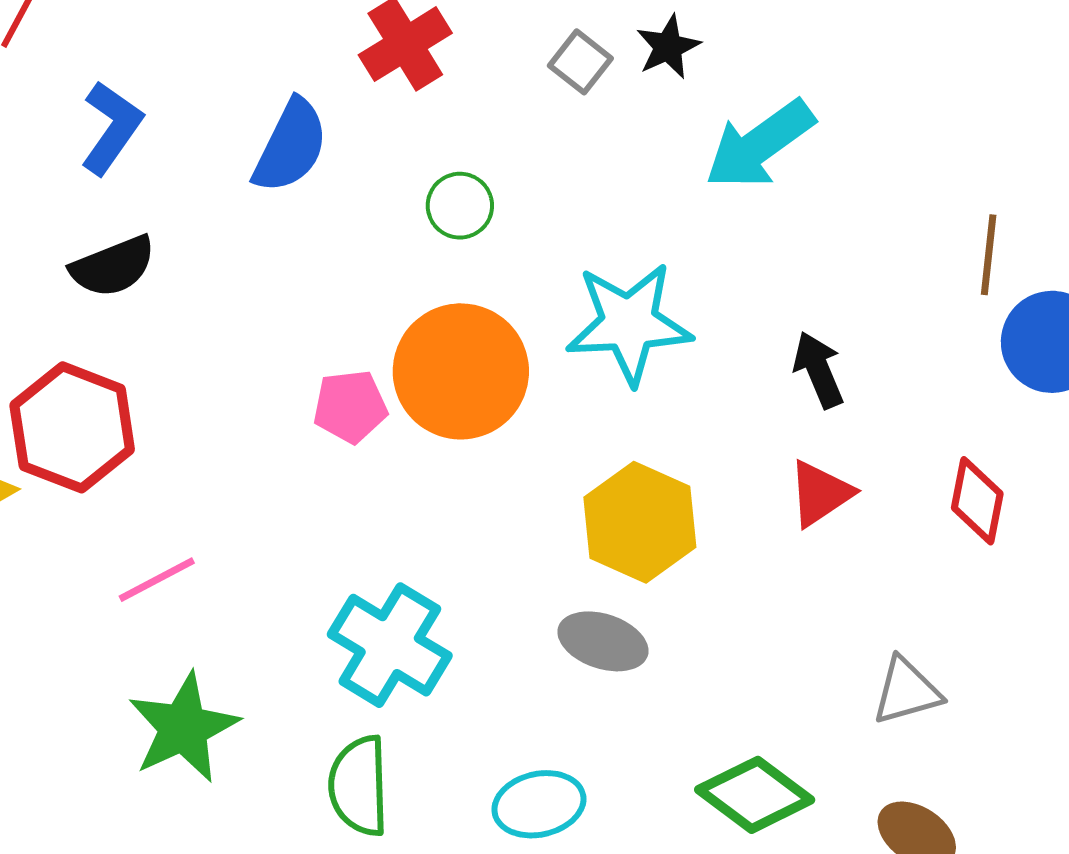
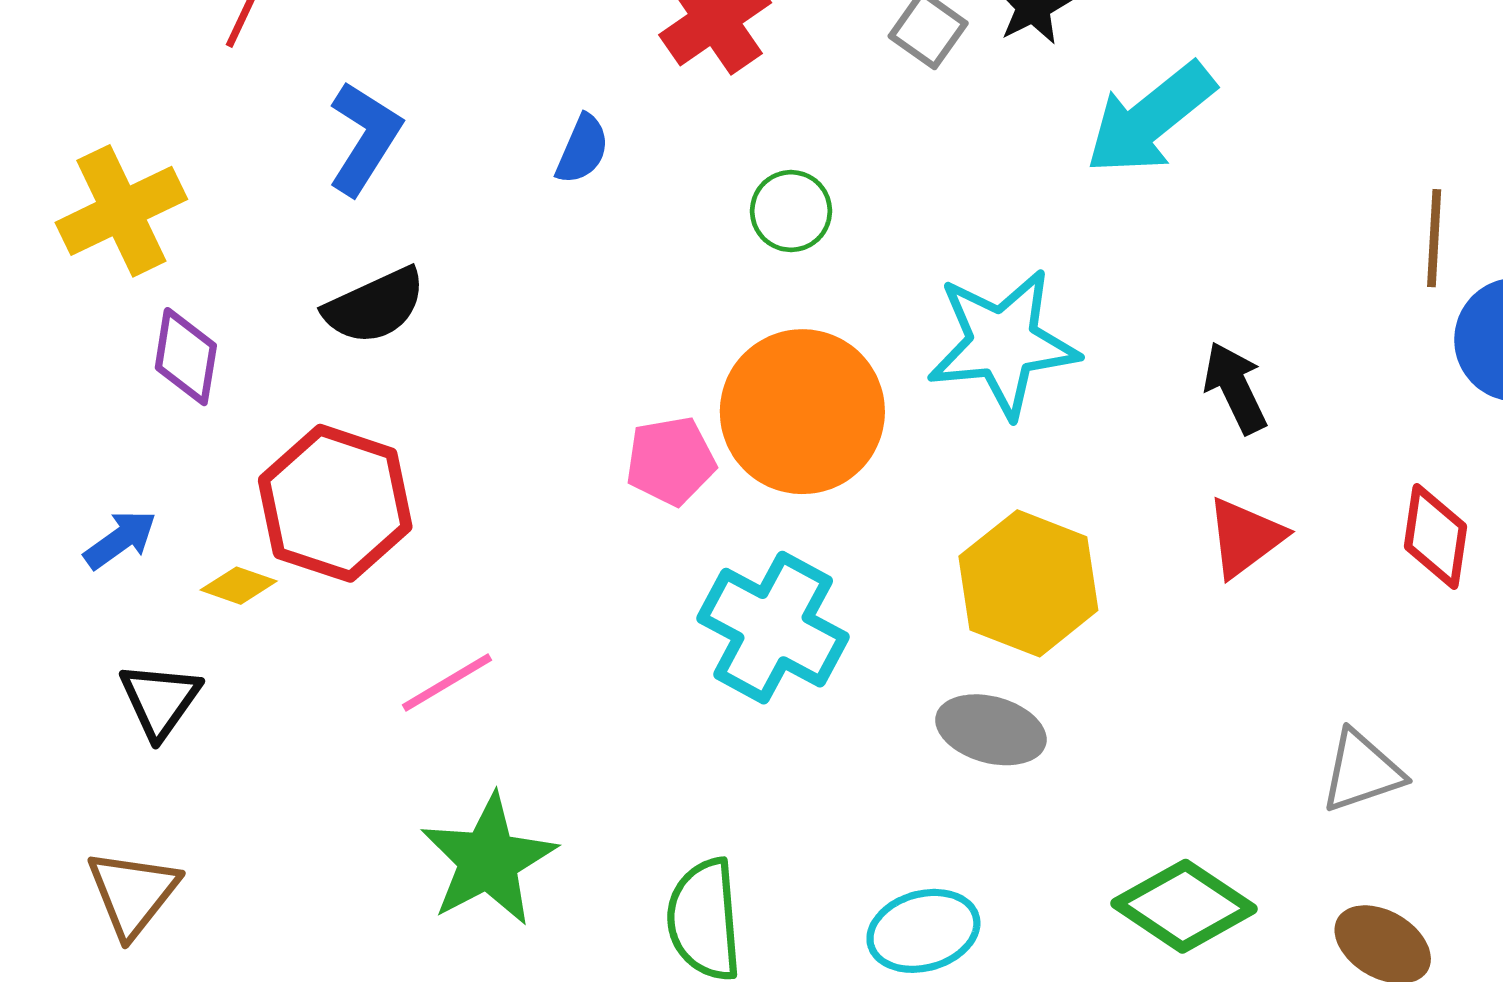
blue semicircle: (291, 146) -> (582, 149), size x0.6
cyan cross: (390, 645) -> (773, 628), moved

